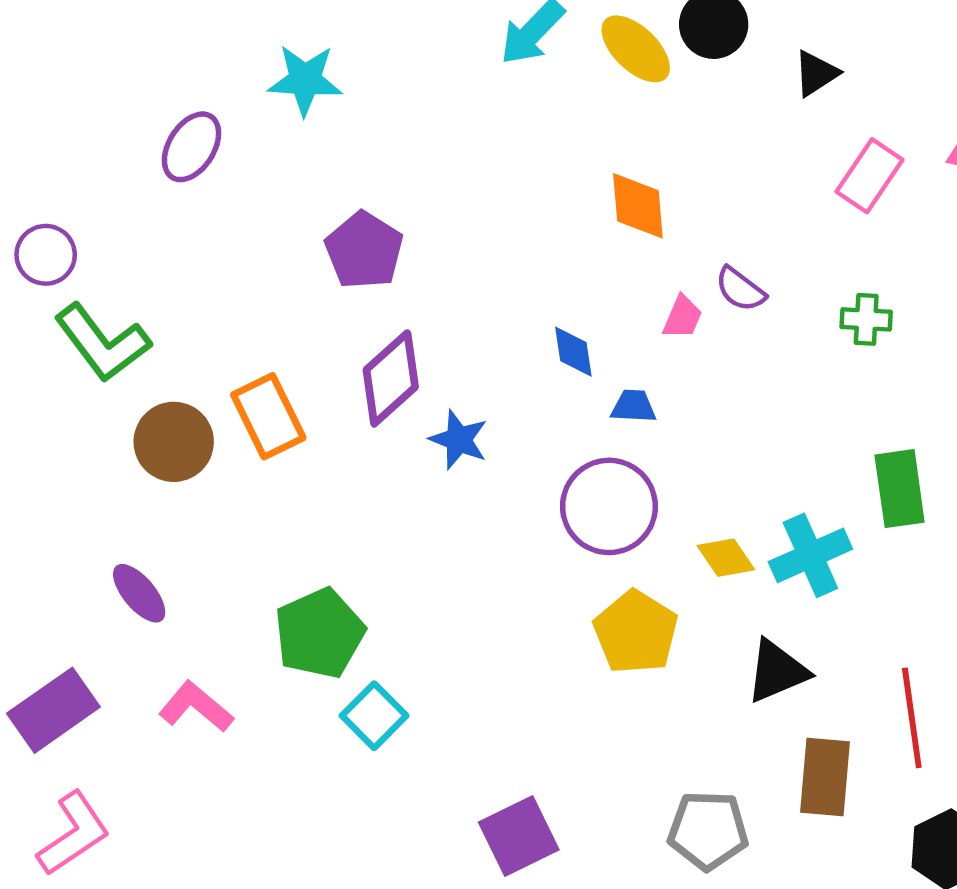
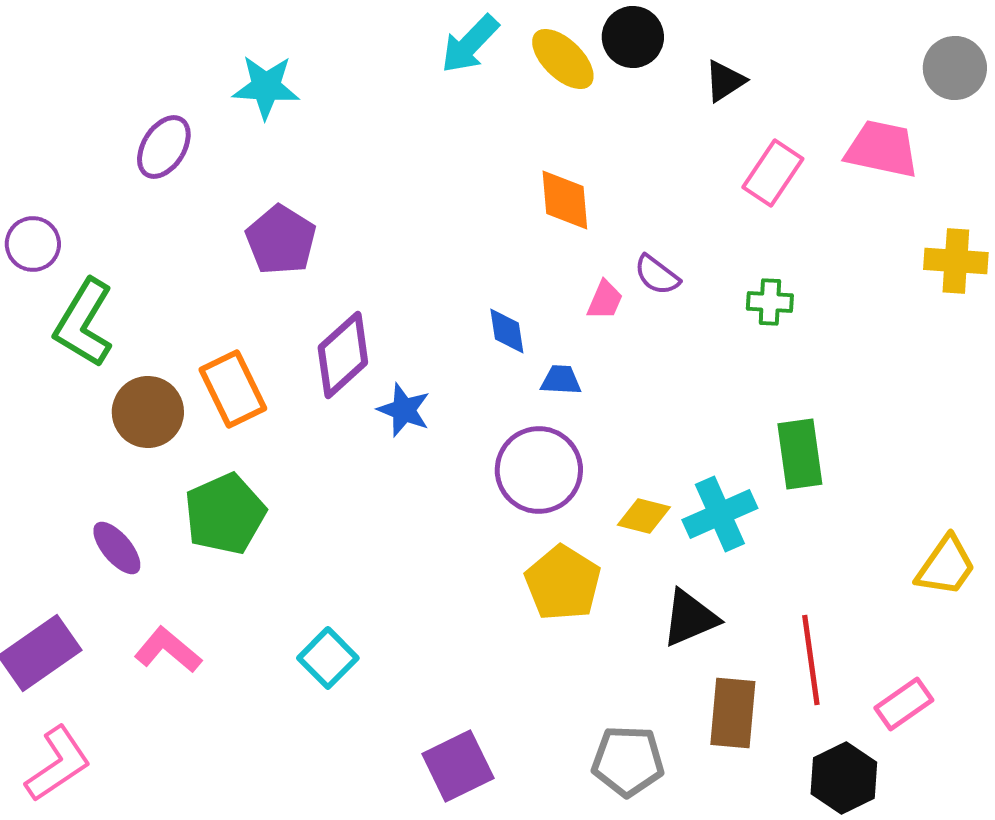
purple pentagon: (364, 250) -> (281, 240), moved
green L-shape: (102, 343) -> (84, 323), turned 68
yellow diamond: (726, 558) -> (644, 516), turned -42
green pentagon: (320, 633) -> (225, 514), moved

